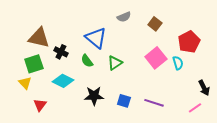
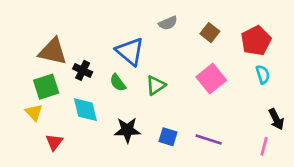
red pentagon: (189, 42) -> (256, 41), moved
cyan semicircle: (178, 63) -> (263, 74), moved
cyan diamond: (63, 81) -> (85, 110), turned 50
pink line: (195, 108) -> (264, 146), turned -40

